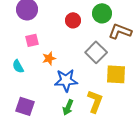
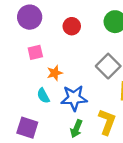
red circle: (73, 20) -> (72, 26), moved
cyan semicircle: (18, 66) -> (43, 96), moved

